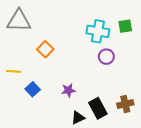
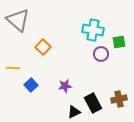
gray triangle: (19, 21) -> (18, 20), turned 40
green square: (125, 26) -> (119, 42), moved

